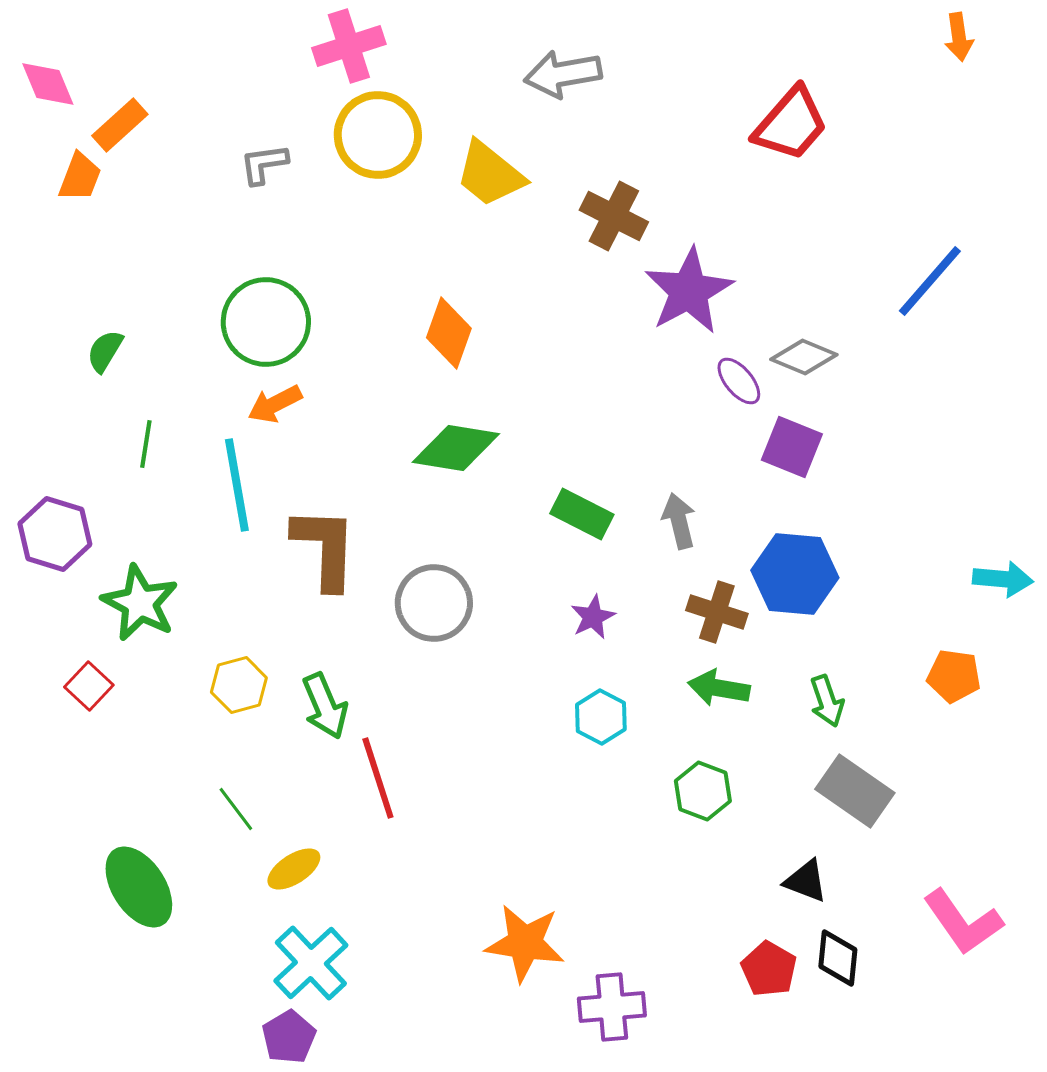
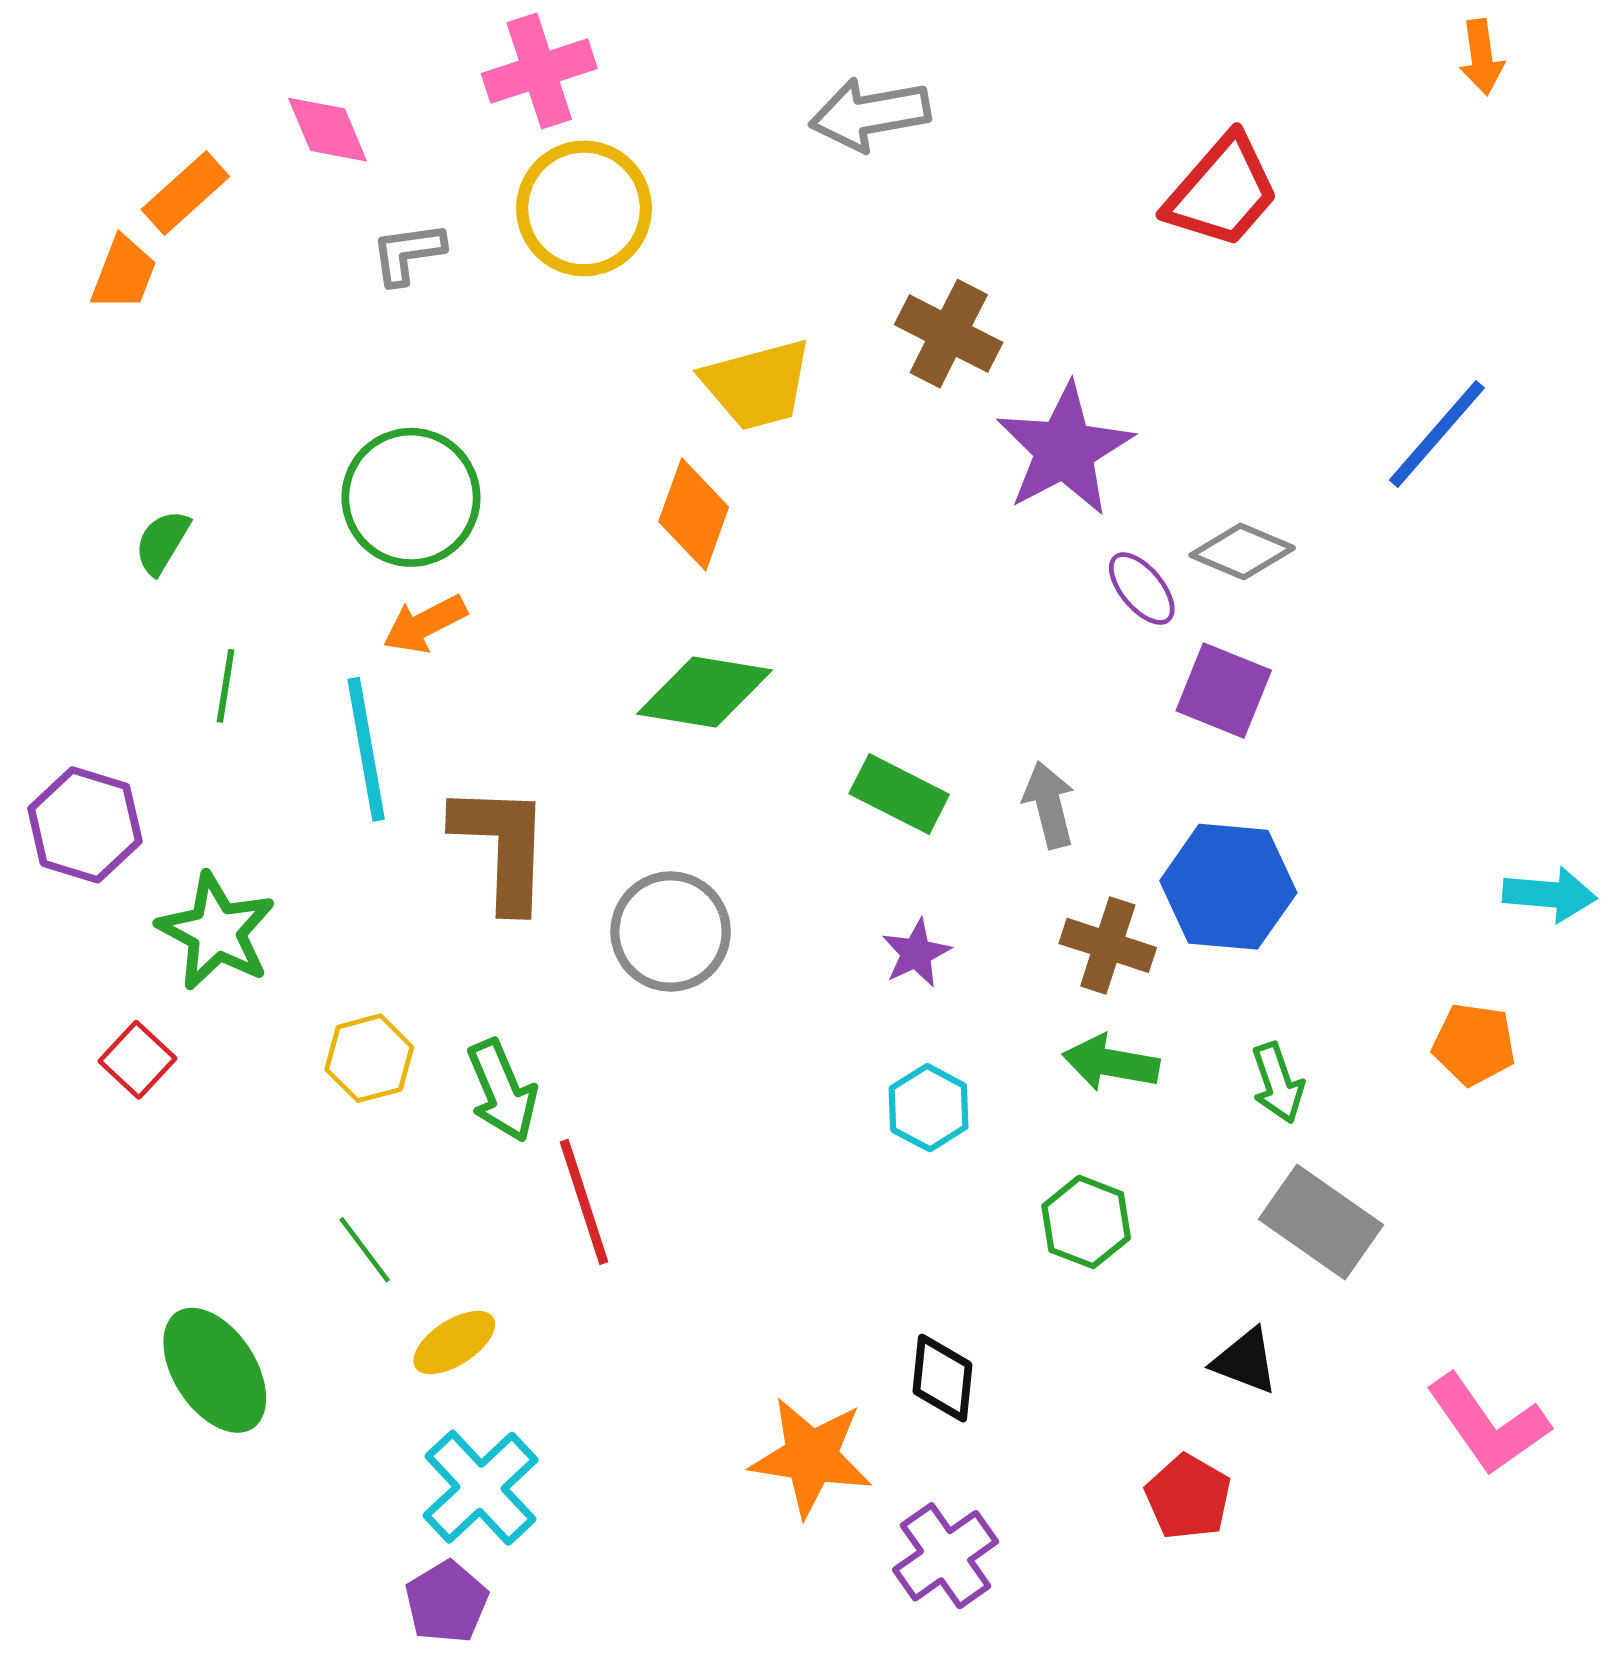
pink diamond: (48, 84) -> (328, 130), moved
yellow trapezoid: (490, 174) -> (757, 385), moved, turned -54
black diamond: (838, 958) -> (942, 1378), moved
purple cross: (612, 1007) -> (946, 1556), turned -30

